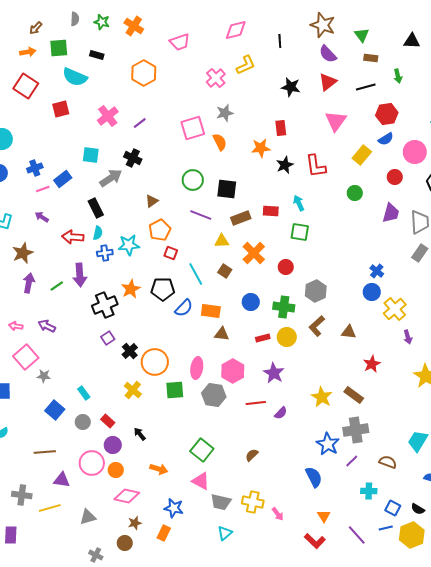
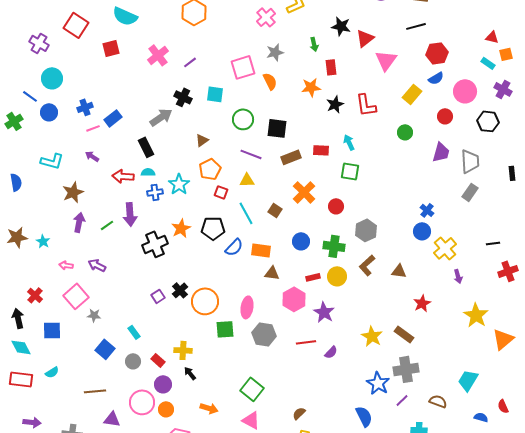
green arrow: (398, 76) -> (314, 44), moved
red triangle: (328, 82) -> (365, 38), moved
cyan square: (91, 155) -> (215, 94), moved
cyan semicircle: (98, 233) -> (148, 172), turned -104
yellow triangle: (222, 241) -> (247, 180), moved
cyan star: (129, 245) -> (179, 184), turned -30
purple square: (108, 338) -> (158, 296), moved
pink hexagon: (233, 371) -> (294, 299), moved
yellow cross: (133, 390) -> (183, 350), moved, turned -36
brown semicircle: (252, 455) -> (299, 413), moved

